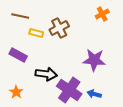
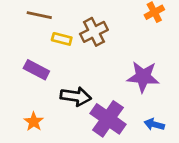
blue arrow: (94, 94) -> (154, 124), moved

